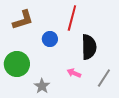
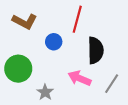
brown L-shape: (23, 20) -> (25, 21), turned 45
pink arrow: (74, 73) -> (79, 78), size x1.5

